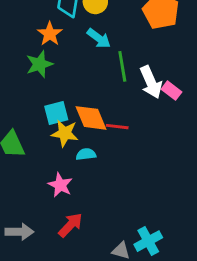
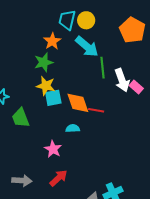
cyan arrow: (99, 38) -> (87, 47), size x1.4
yellow star: (65, 133) -> (46, 86), moved

